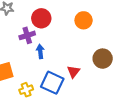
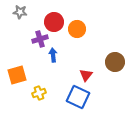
orange circle: (84, 20) -> (77, 29), moved
blue square: (52, 83) -> (78, 97), moved

